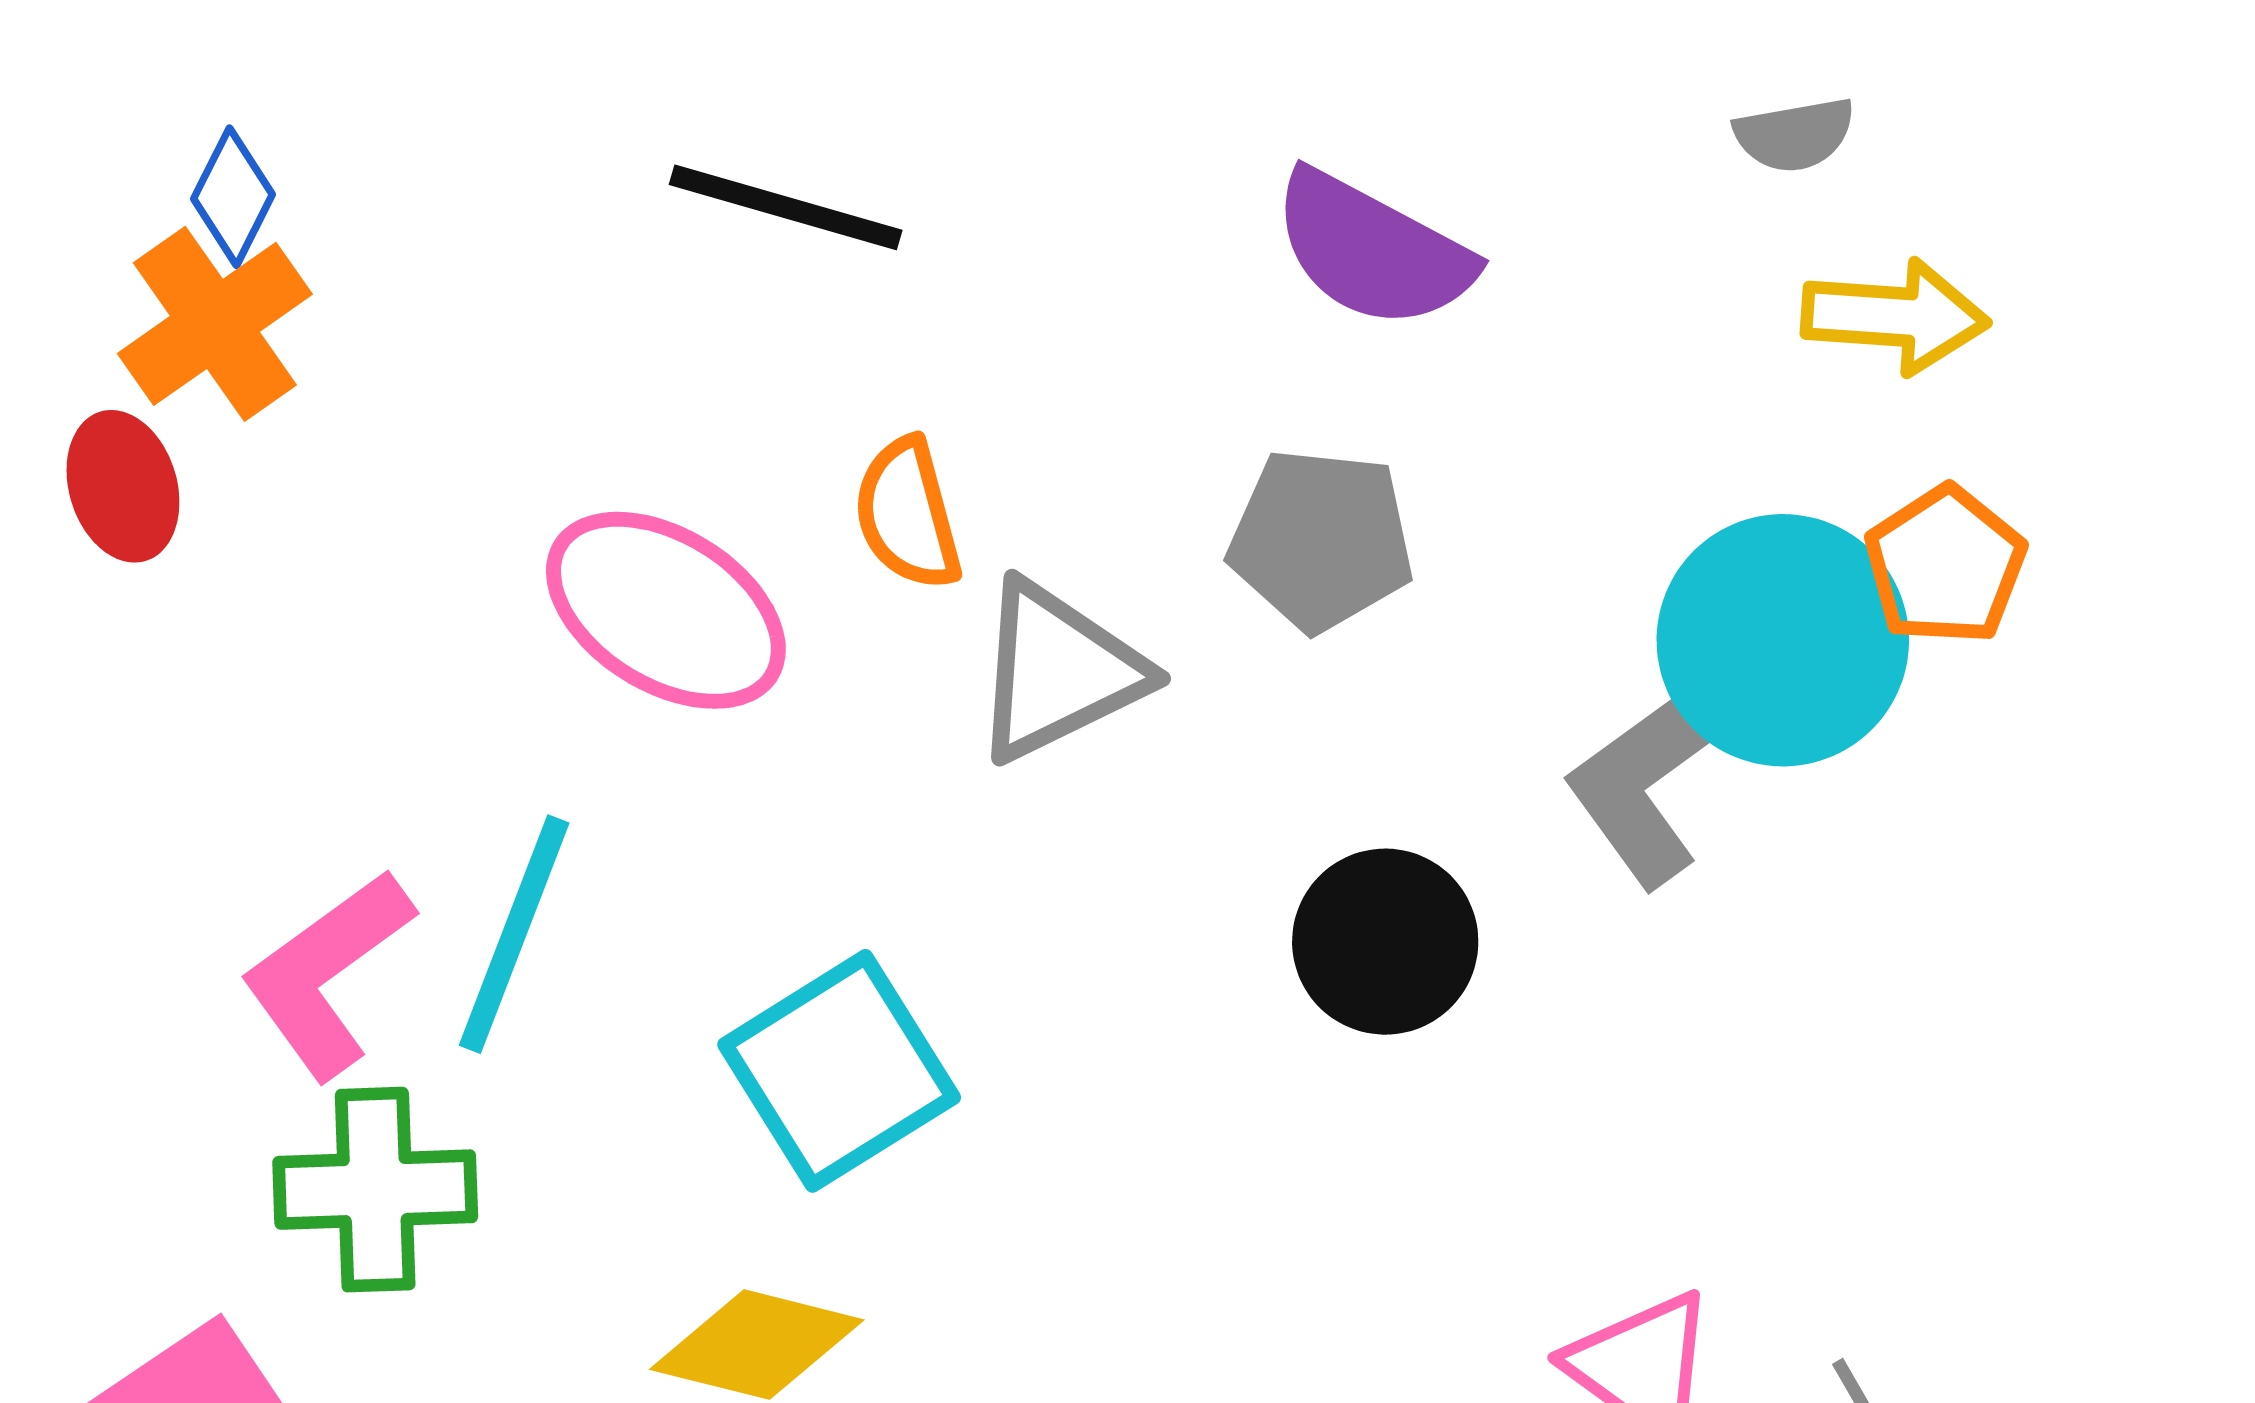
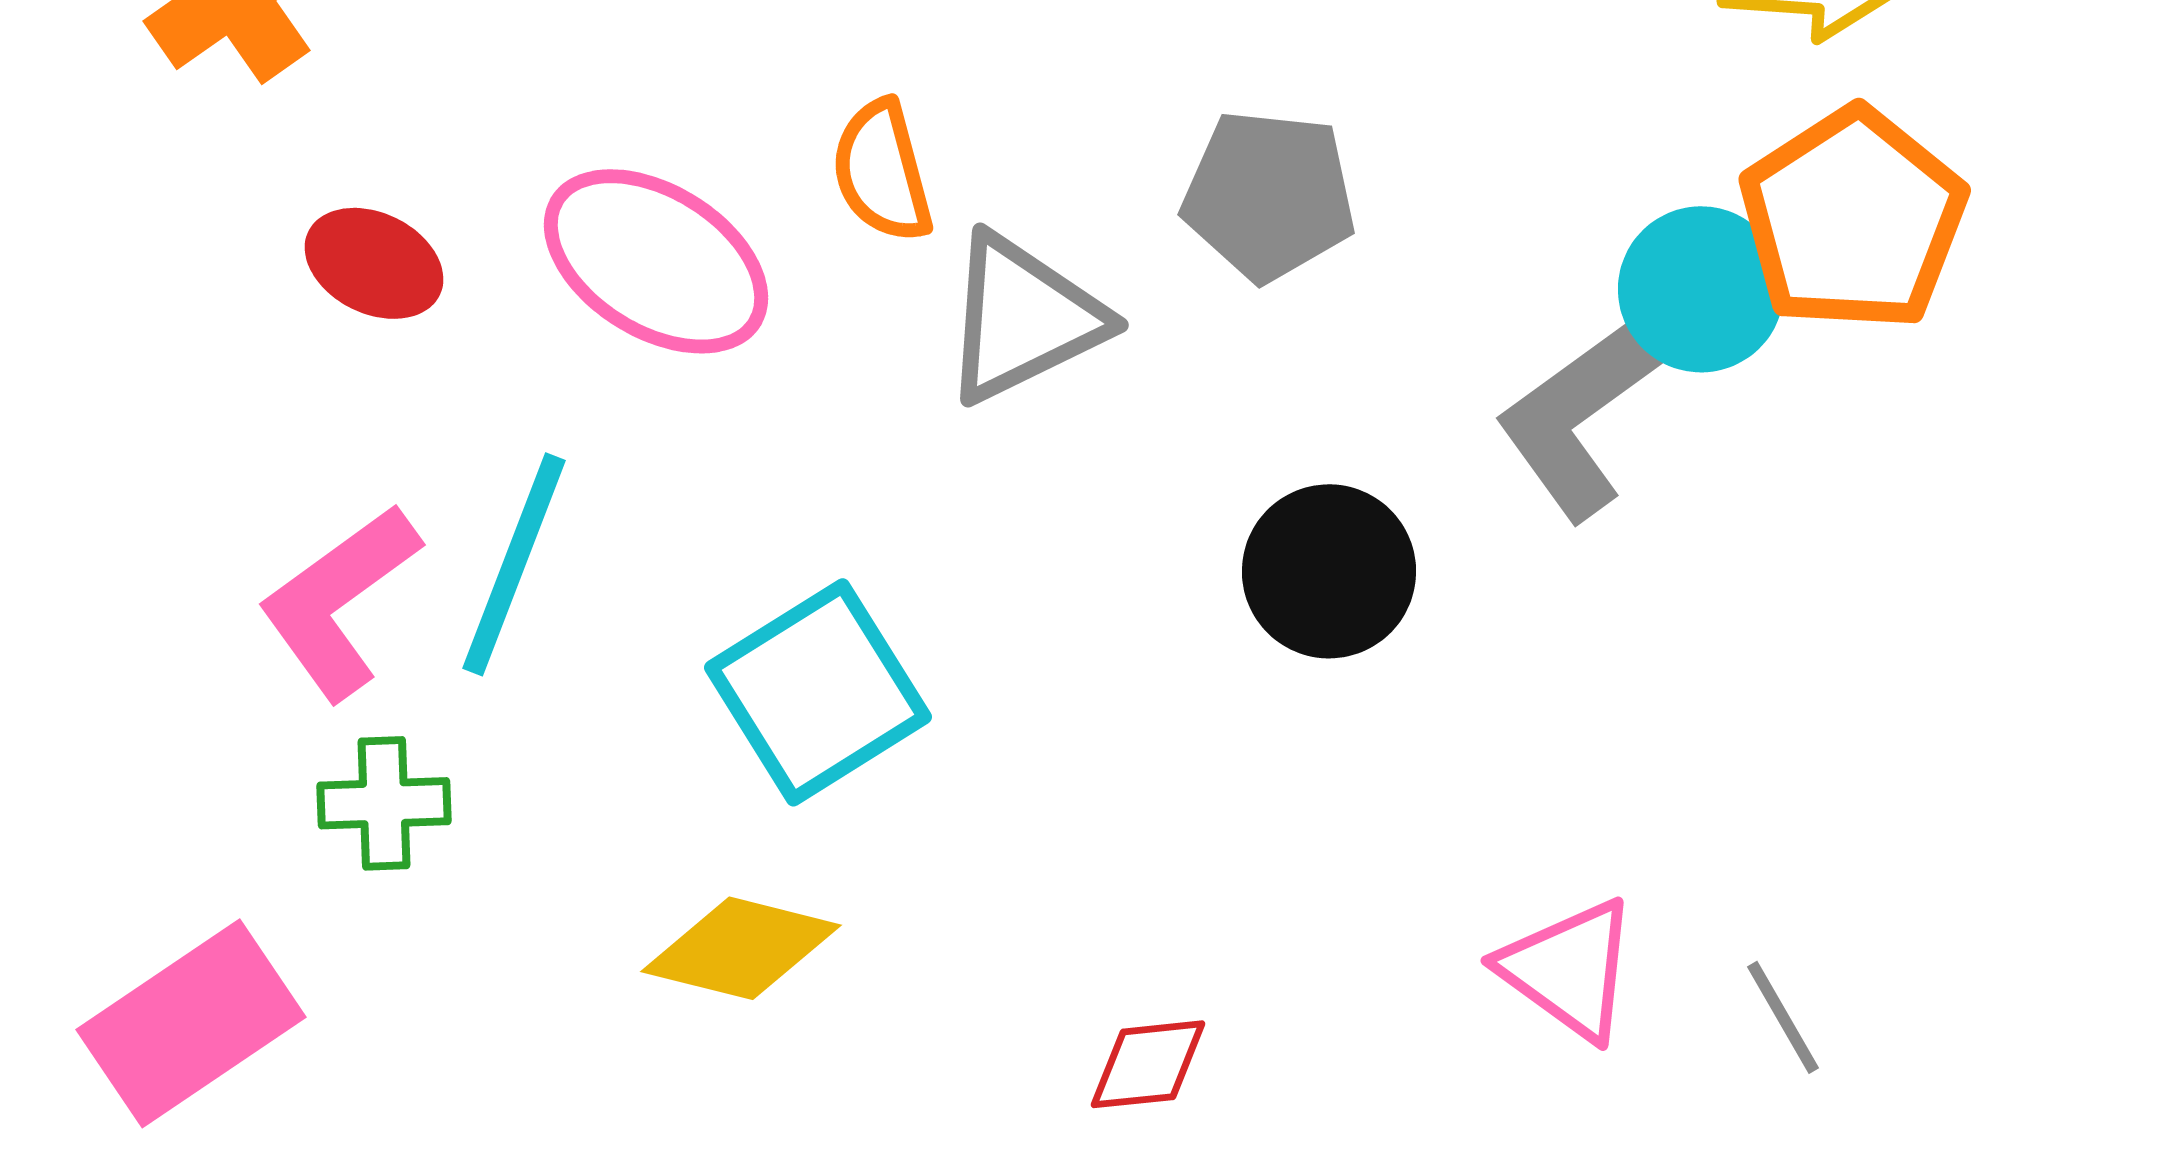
red ellipse: (123, 486) -> (374, 263), moved, turned -47
orange pentagon: (1945, 565) -> (1853, 219), size x1.5
cyan circle: (1783, 640) -> (1701, 289), size x0.7
green cross: (375, 1190) -> (384, 803), size x0.7

